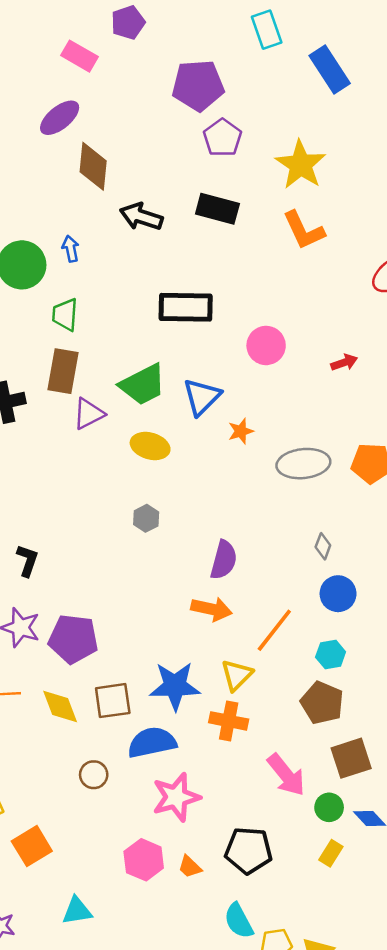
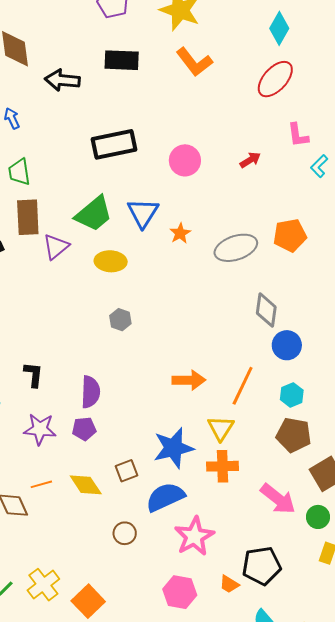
gray diamond: (323, 546) -> (266, 310), size x1.6
purple semicircle: (224, 560) -> (90, 392), moved
purple pentagon: (73, 639) -> (84, 429), size x0.6
brown square: (113, 701) -> (126, 471), size x0.7
orange trapezoid: (190, 867) -> (229, 584), moved

